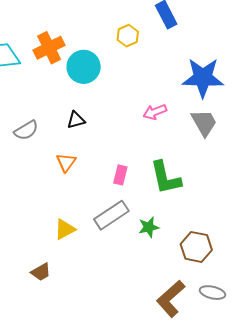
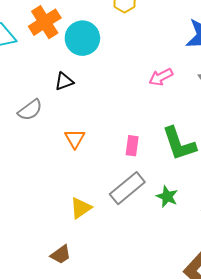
black triangle: (76, 120) -> (64, 81), moved
green star: (149, 227) -> (167, 197), turned -30

